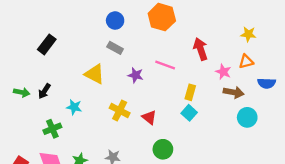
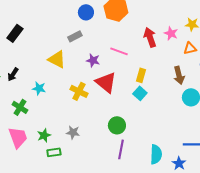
blue circle: (115, 21) -> (86, 12), moved
gray rectangle: (115, 48) -> (75, 36), turned -56
pink star: (223, 72) -> (171, 33), moved
brown arrow: (234, 92) -> (179, 75), turned 66
red triangle: (149, 117) -> (106, 82), moved, size x1.6
green cross: (52, 129) -> (20, 107), turned -35

